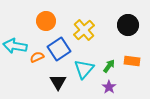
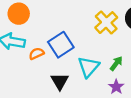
orange circle: (46, 21) -> (19, 14), moved
yellow cross: (84, 30) -> (106, 23), moved

